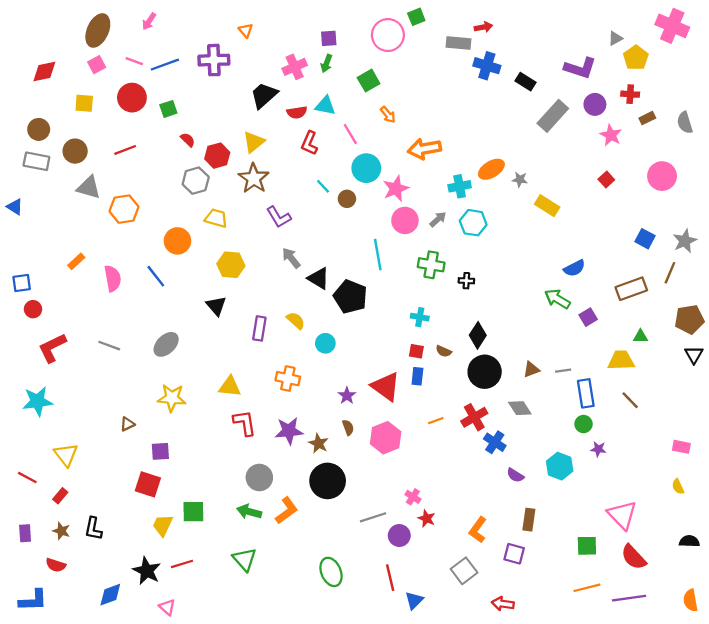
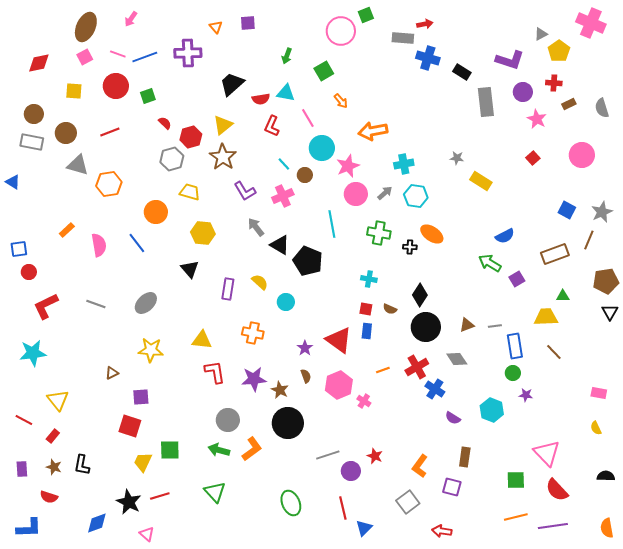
purple square: (329, 38) -> (248, 23), moved
pink cross: (295, 67) -> (283, 196), moved
gray rectangle: (553, 116) -> (486, 102), turned -48
orange ellipse: (491, 169) -> (432, 234), moved, turned 65
pink cross: (413, 497) -> (364, 401), moved

